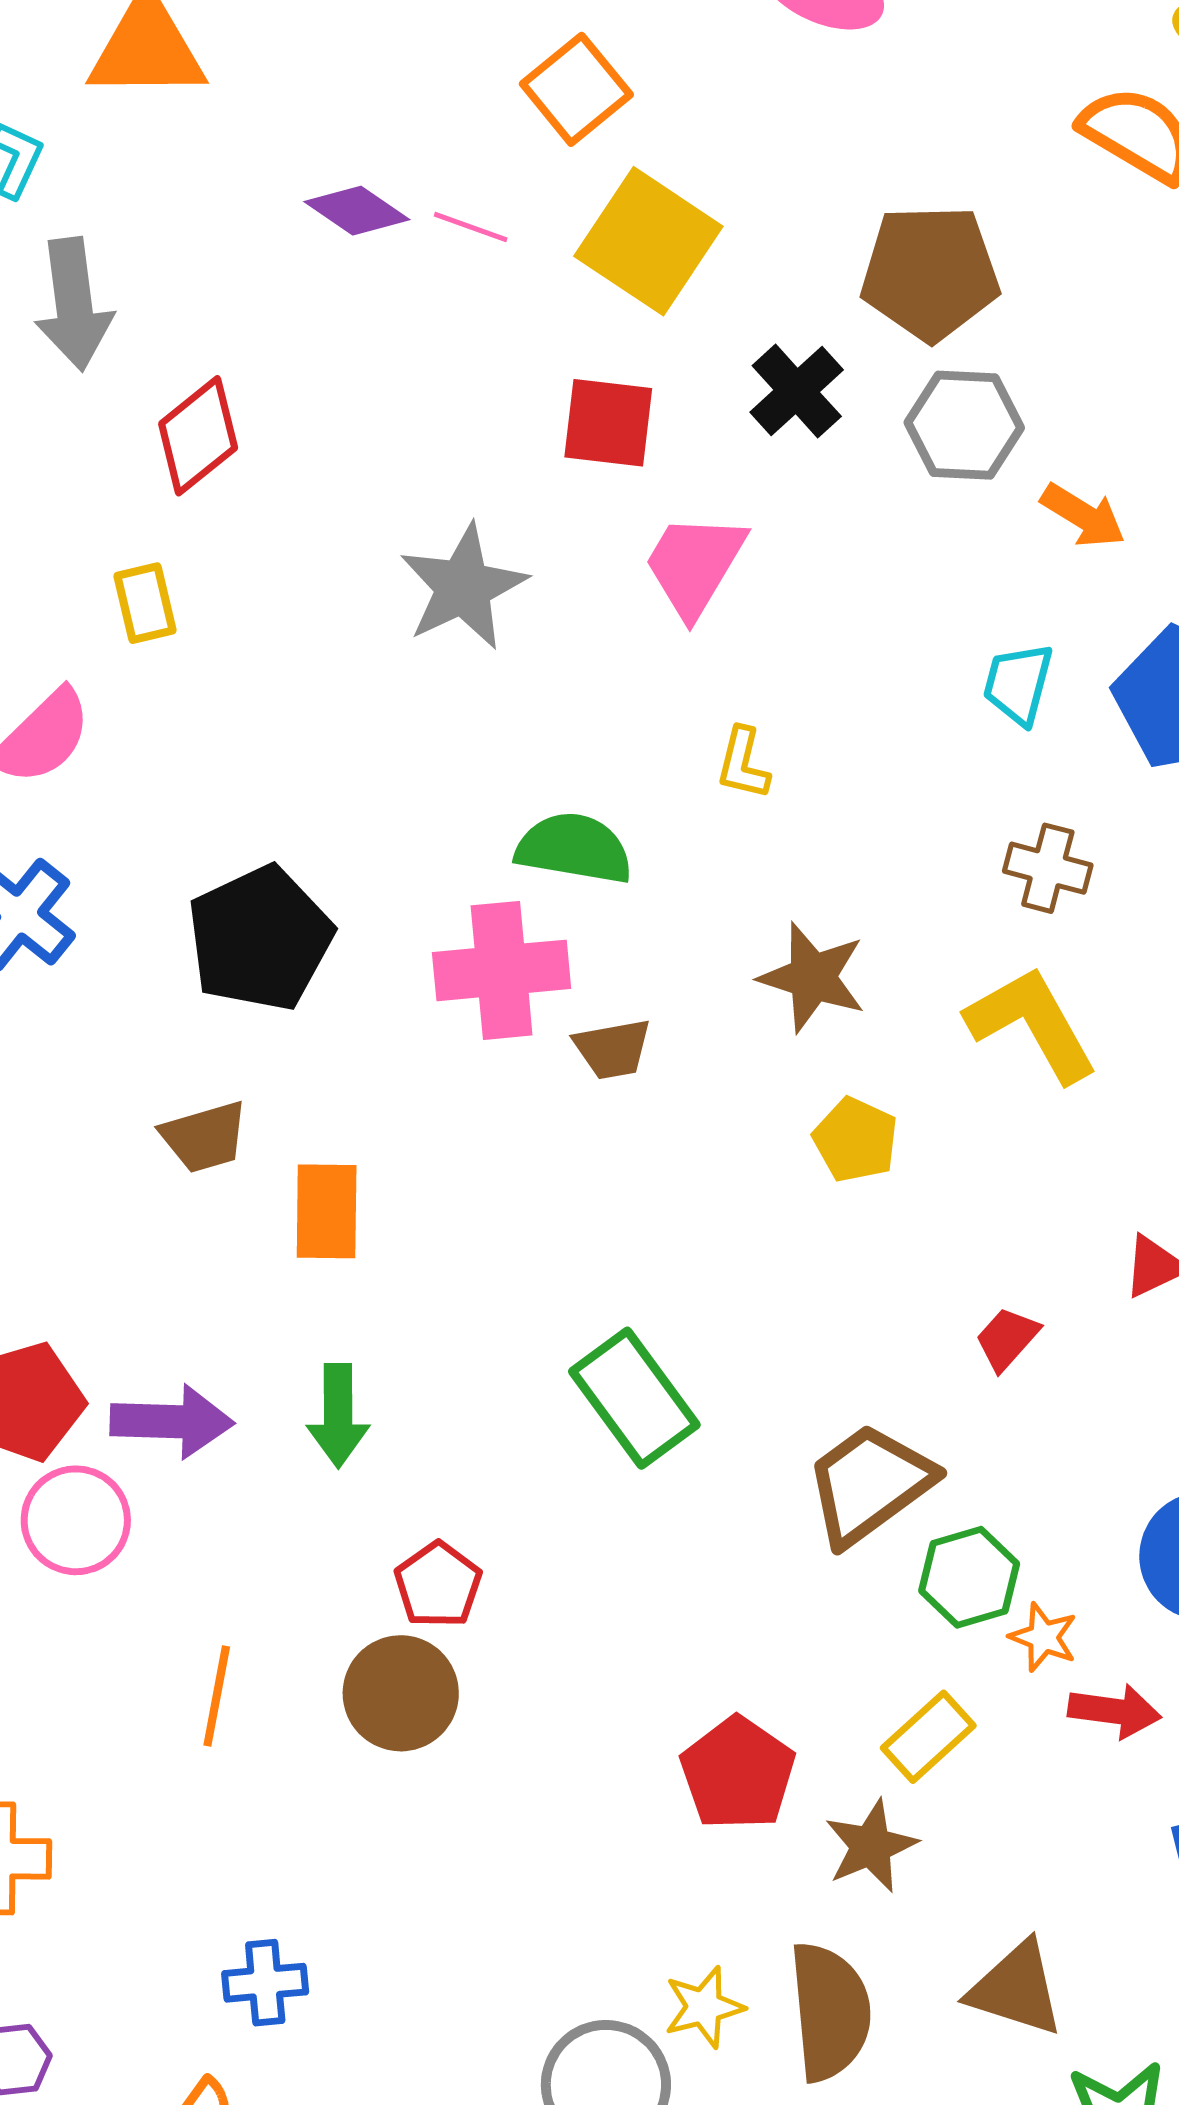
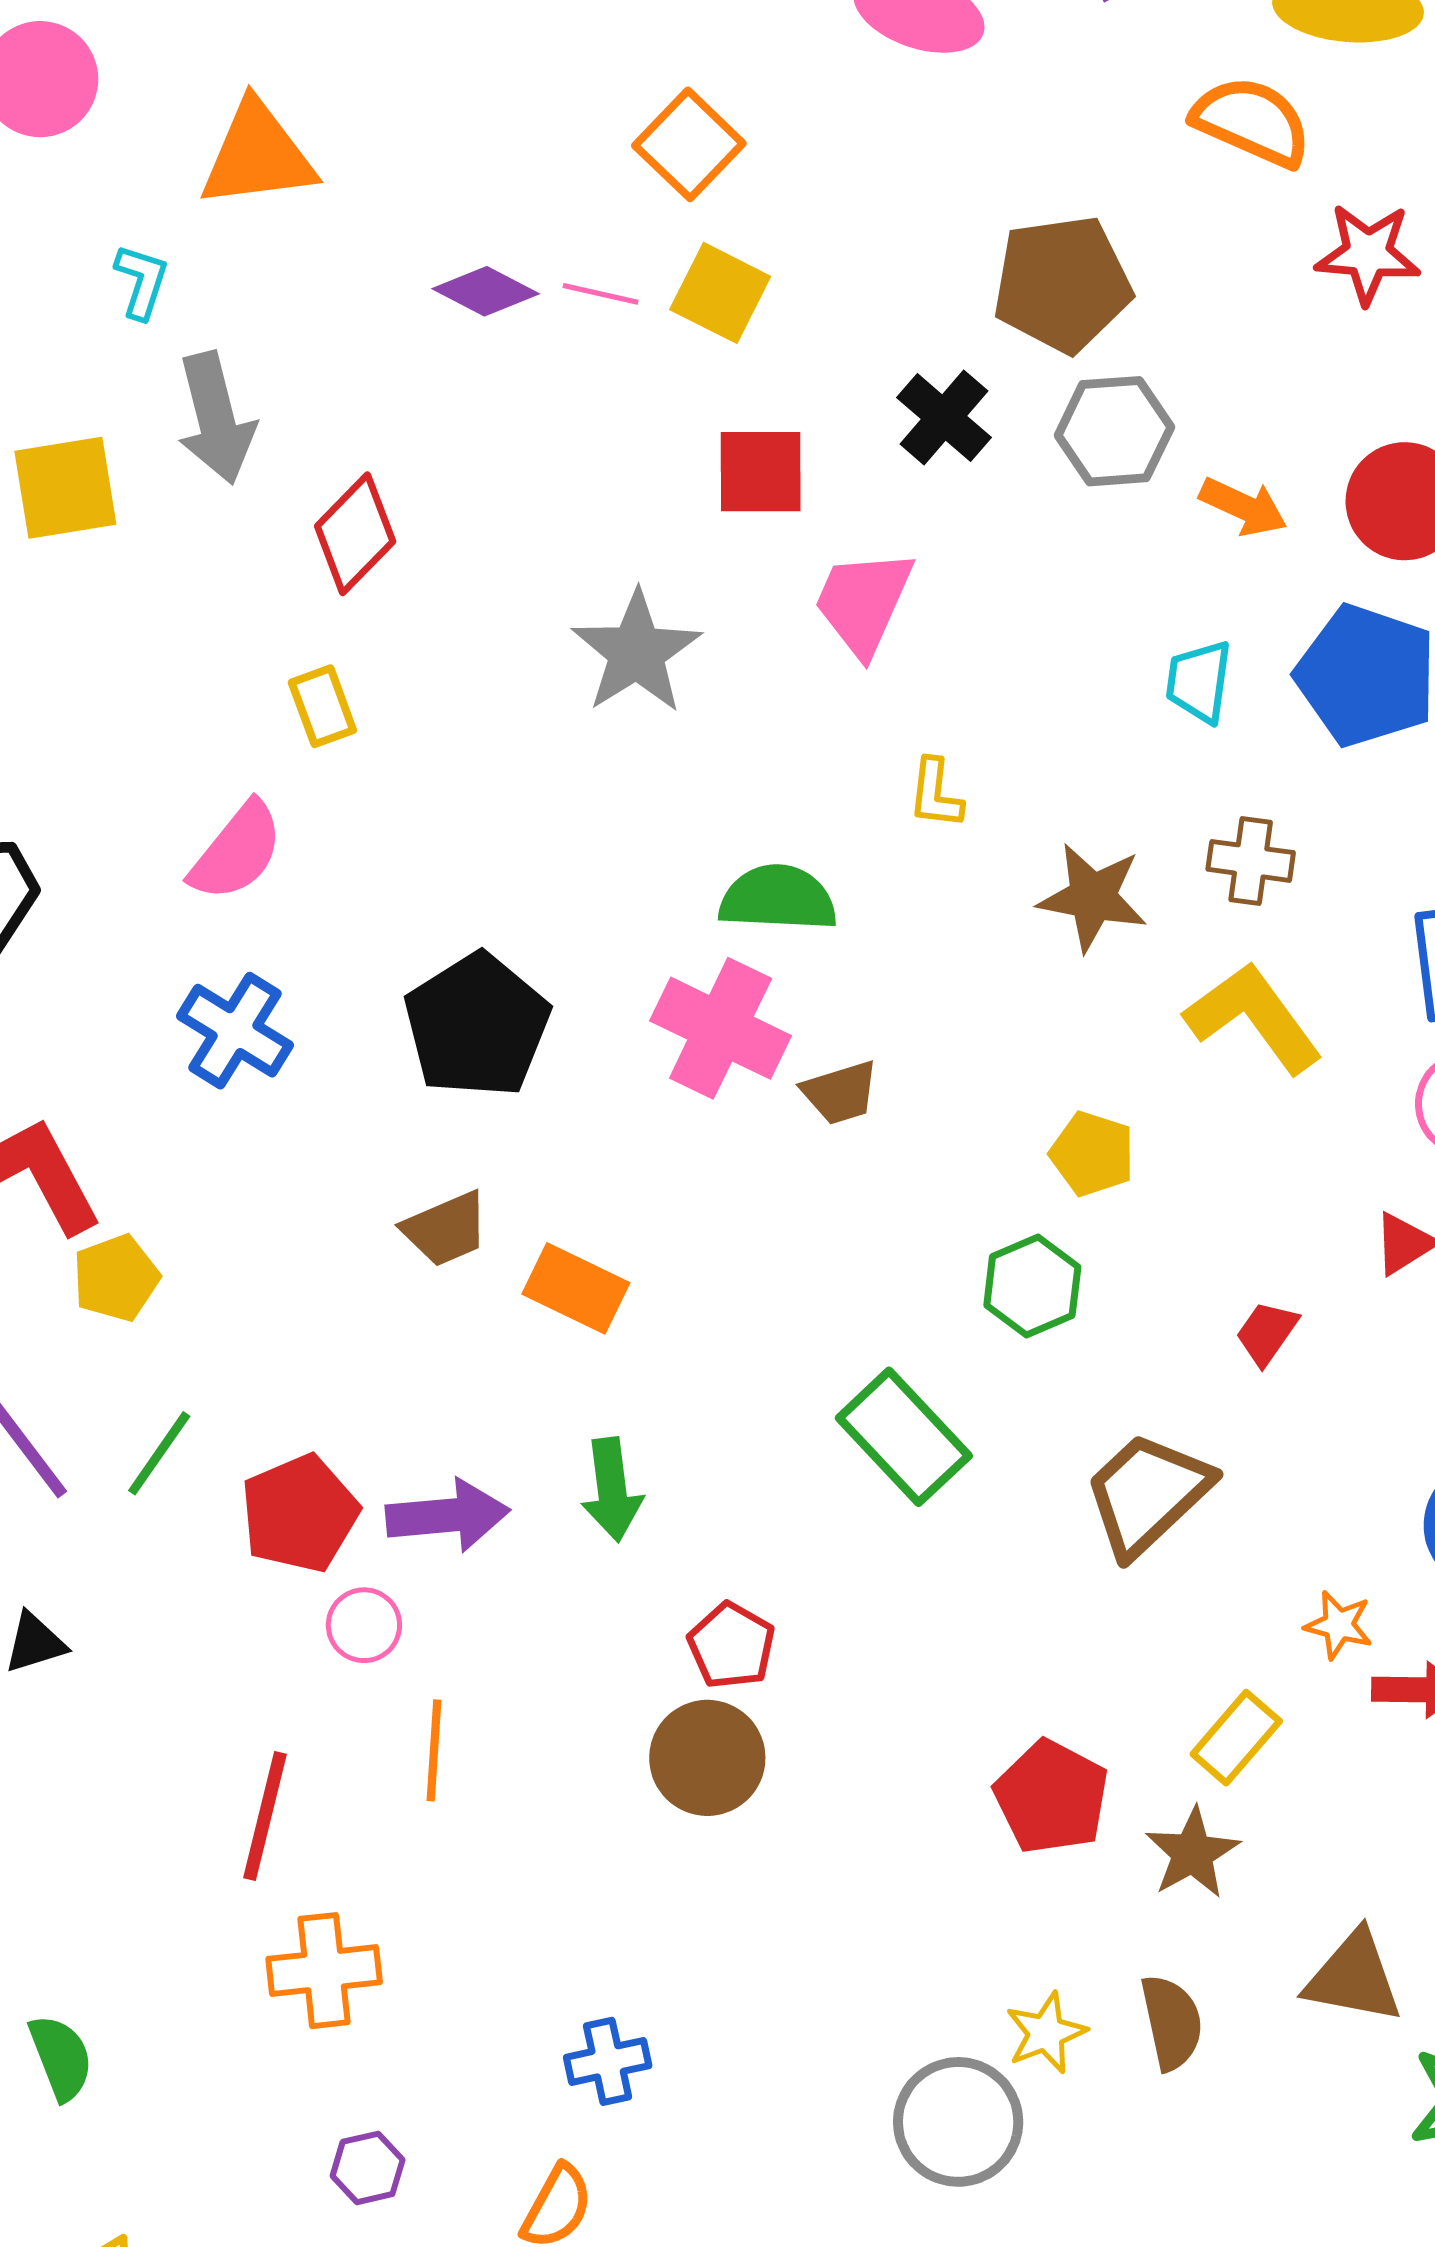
yellow square: (648, 241) -> (720, 293), moved, size x0.7
pink cross: (502, 970) -> (721, 1028), turned 38
brown star: (812, 977) -> (1093, 897), moved
orange rectangle: (327, 1211) -> (576, 1288), turned -58
pink circle: (76, 1520) -> (364, 1625), size x0.7
green hexagon: (969, 1577) -> (1032, 1286), moved
orange line: (217, 1696) -> (434, 1750), moved
brown semicircle: (830, 2012) -> (1172, 2022), size x0.7

